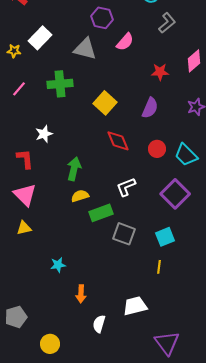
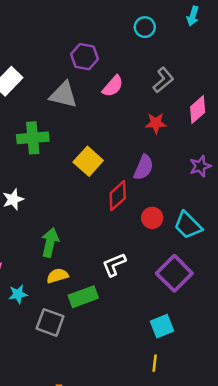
gray L-shape: (167, 23) -> (163, 80), moved
red diamond: (118, 141) -> (118, 196), moved, turned 70
gray square: (124, 234) -> (50, 322), moved
cyan star: (58, 265) -> (18, 294), moved

